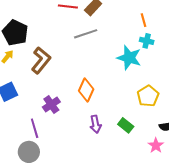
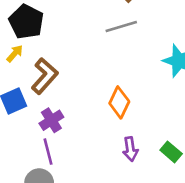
brown L-shape: (41, 60) -> (45, 76), moved
purple cross: (51, 104) -> (51, 120), moved

